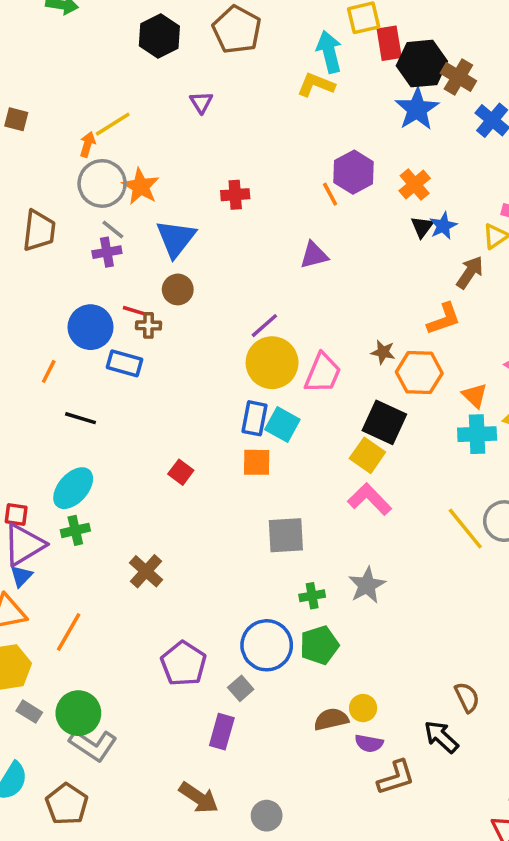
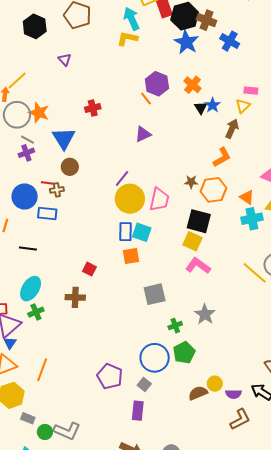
brown cross: (146, 571) -> (75, 297), moved, turned -30
green circle: (78, 713) -> (45, 432), moved, size x0.6
purple semicircle: (369, 743) -> (233, 394), moved

